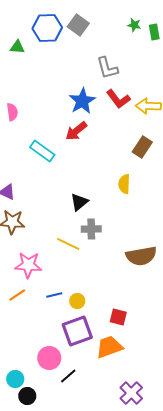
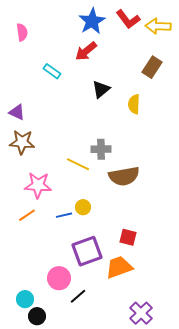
cyan rectangle: (42, 151) -> (52, 71), size x0.7
black triangle: (79, 202) -> (101, 89), moved
brown semicircle: (141, 256) -> (124, 176), moved
yellow circle: (77, 301) -> (83, 207), moved

